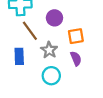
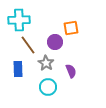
purple circle: (54, 18) -> (55, 42), moved
orange square: (76, 36) -> (71, 28), moved

